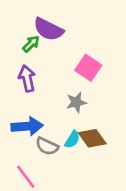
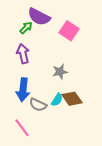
pink square: (88, 68) -> (69, 31), moved
blue arrow: (27, 126) -> (23, 90), turned 100

